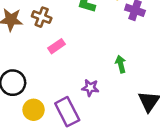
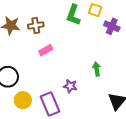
brown cross: (42, 17) -> (36, 26), turned -35

